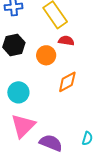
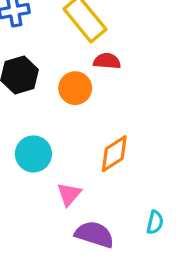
orange diamond: (67, 82) -> (114, 154), moved
pink triangle: (23, 126) -> (69, 194), moved, size x0.6

